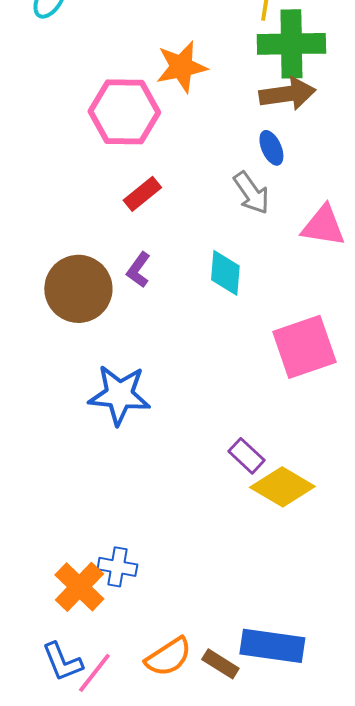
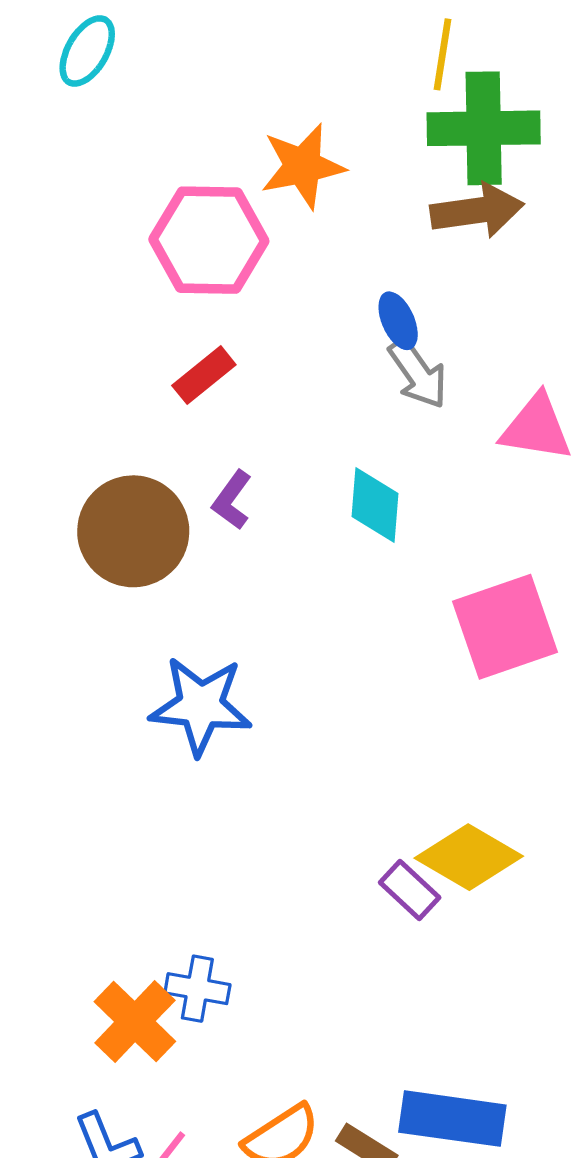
blue ellipse: (271, 148) -> (398, 321), moved
red rectangle: (142, 194) -> (204, 375), moved
purple rectangle: (246, 456) -> (410, 890), moved

